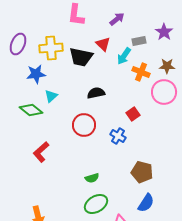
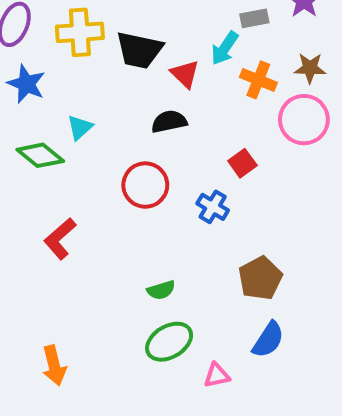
red triangle: (103, 44) -> (185, 74), moved
blue star: (36, 74) -> (26, 84), moved, turned 30
brown pentagon: (142, 172) -> (260, 278), turned 30

